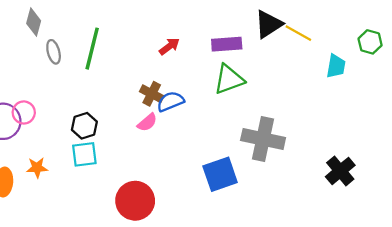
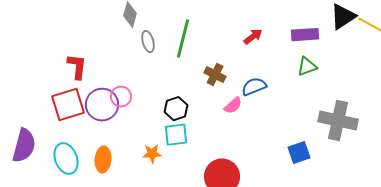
green triangle: (229, 79) -> (307, 67), size x0.7
brown cross: (152, 94) -> (215, 75), moved
orange star: (37, 168) -> (152, 154), moved
blue square: (220, 174) -> (299, 153), size x0.7

